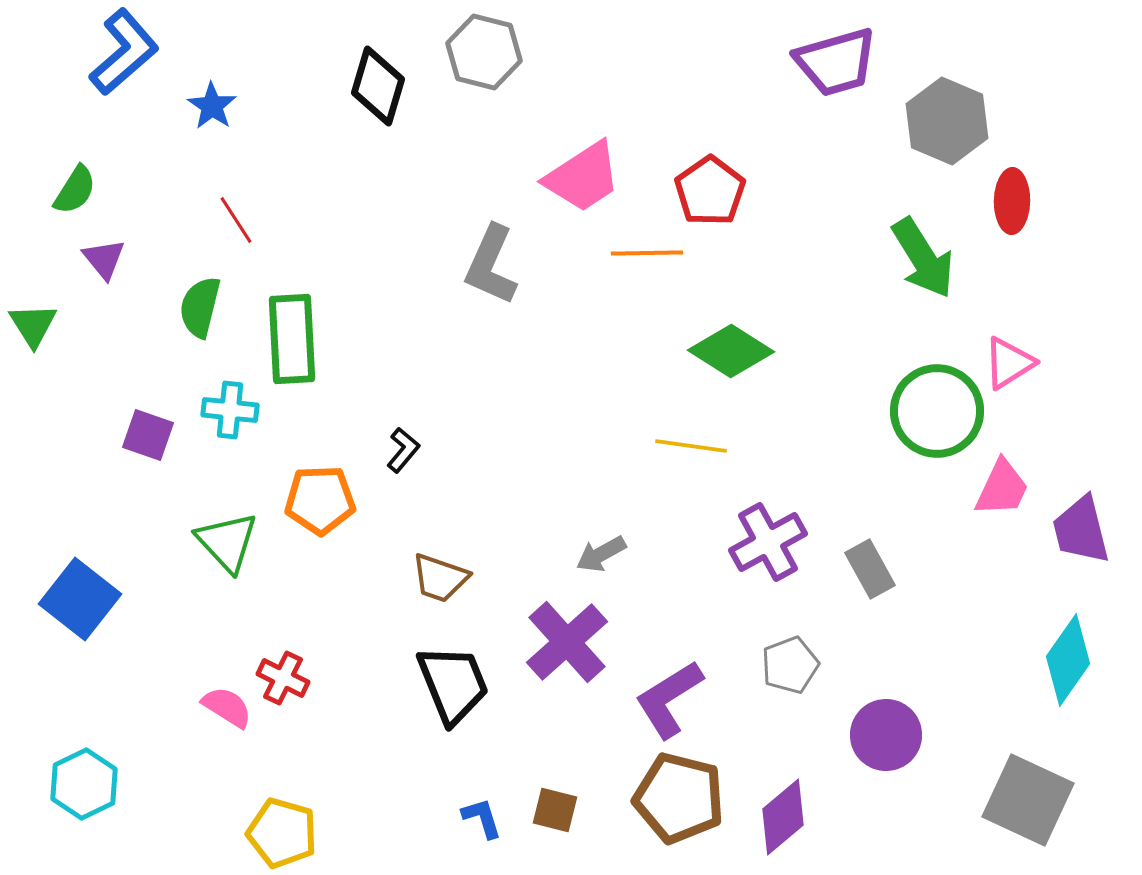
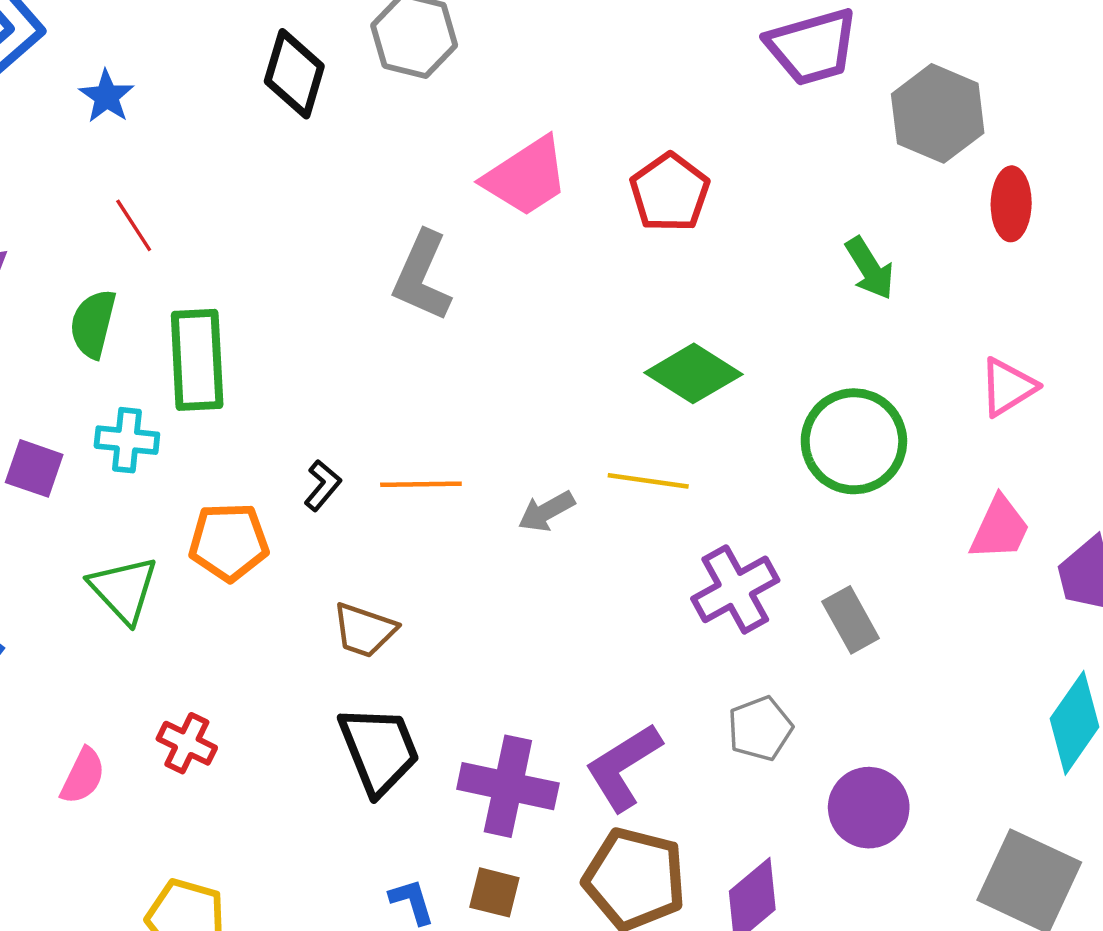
orange line: (647, 253) -> (421, 484), moved
green arrow: (923, 258) -> (870, 268), moved, size x0.7
green circle: (937, 411) -> (854, 441), moved
gray arrow: (601, 554) -> (546, 511), moved
purple cross: (567, 642) -> (508, 786), moved, turned -36
pink semicircle: (227, 707) -> (83, 776), moved, turned 84

